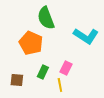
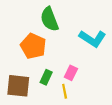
brown square: (17, 80) -> (18, 86), size x1.6

